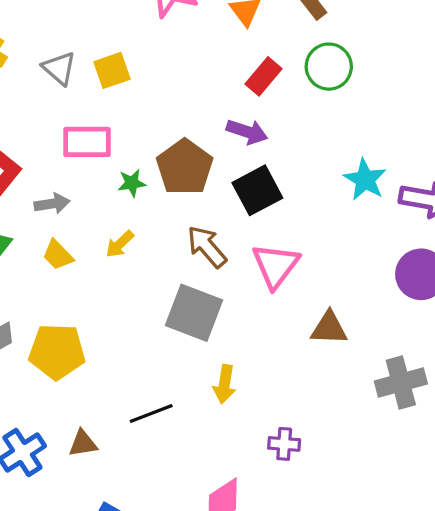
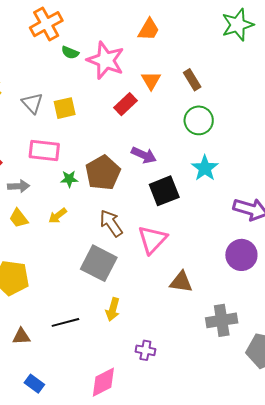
red rectangle: (263, 76) -> (125, 104), moved
cyan star: (365, 180) -> (205, 168), moved
black square: (257, 190) -> (164, 191), moved

